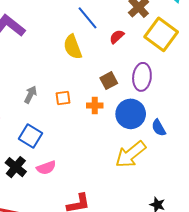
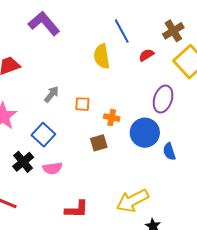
brown square: (109, 81) -> (99, 143), moved
yellow arrow: (131, 154) -> (132, 201), moved

